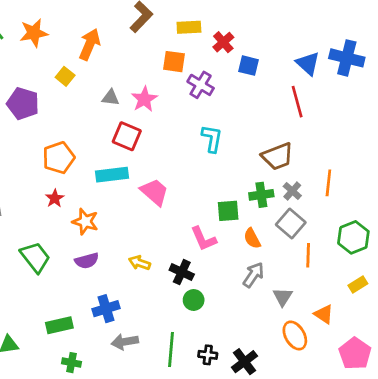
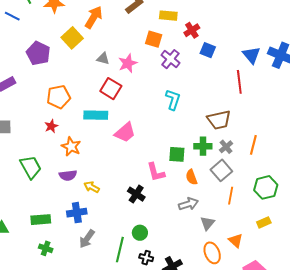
yellow square: (65, 76) -> (72, 38), size x1.5
pink trapezoid: (154, 192) -> (125, 132), turned 90
yellow arrow: (140, 263) -> (92, 187), moved
gray arrow: (253, 275) -> (188, 204), turned 30
green circle: (194, 300) -> (140, 233), moved
gray arrow: (125, 342) -> (87, 239), turned -54

